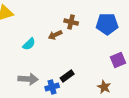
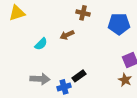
brown cross: (71, 22) -> (83, 13), moved
brown star: (104, 87) -> (125, 80), moved

